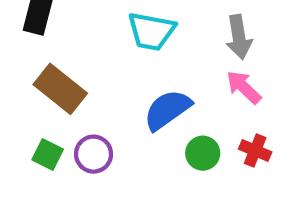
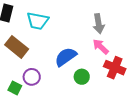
cyan trapezoid: (151, 31) -> (38, 21), moved
red cross: (255, 150) -> (115, 68), moved, size x1.5
green square: (48, 154) -> (15, 88), moved

